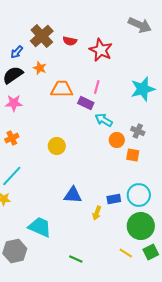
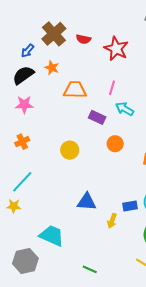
purple rectangle: (86, 103) -> (97, 117), moved
cyan arrow: (104, 120) -> (125, 109), moved
orange circle: (117, 140) -> (115, 144), moved

